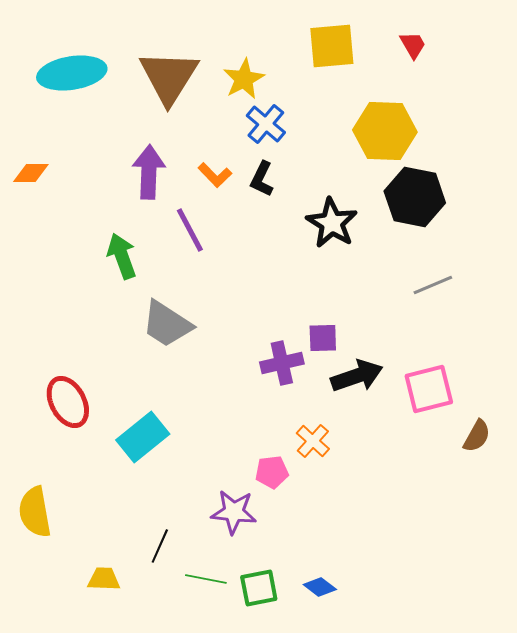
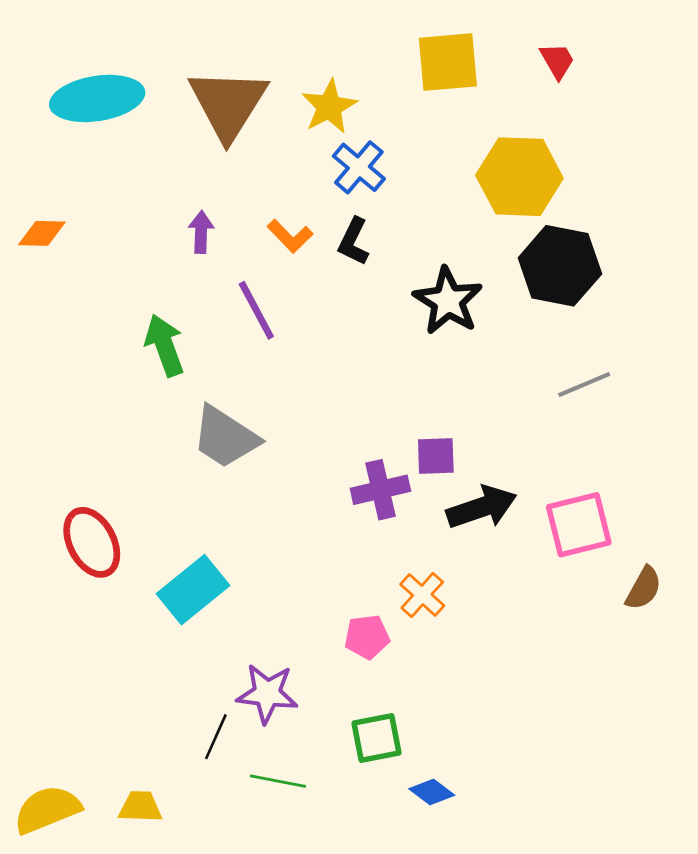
purple arrow: (149, 172) -> (201, 232), size x0.6
yellow semicircle: (35, 512) -> (47, 809), moved, turned 78
purple star: (234, 512) -> (267, 693), moved
yellow trapezoid: (104, 579) -> (140, 807), moved
green square: (259, 588) -> (376, 738), moved

